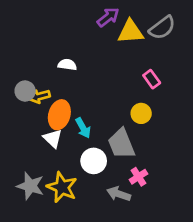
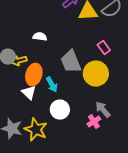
yellow circle: (141, 113) -> (96, 74), size x1.6
gray trapezoid: (121, 144) -> (71, 62), moved
gray arrow: (119, 194) -> (103, 110), moved, turned 30

